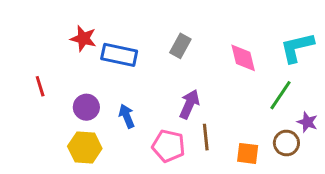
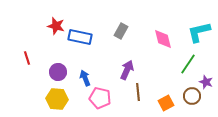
pink pentagon: (168, 146) -> (100, 98), moved
orange square: (248, 153) -> (166, 103), turned -35

